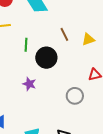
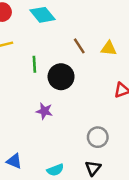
yellow triangle: (88, 39) -> (109, 48), turned 32
gray circle: (75, 96) -> (98, 137), moved

